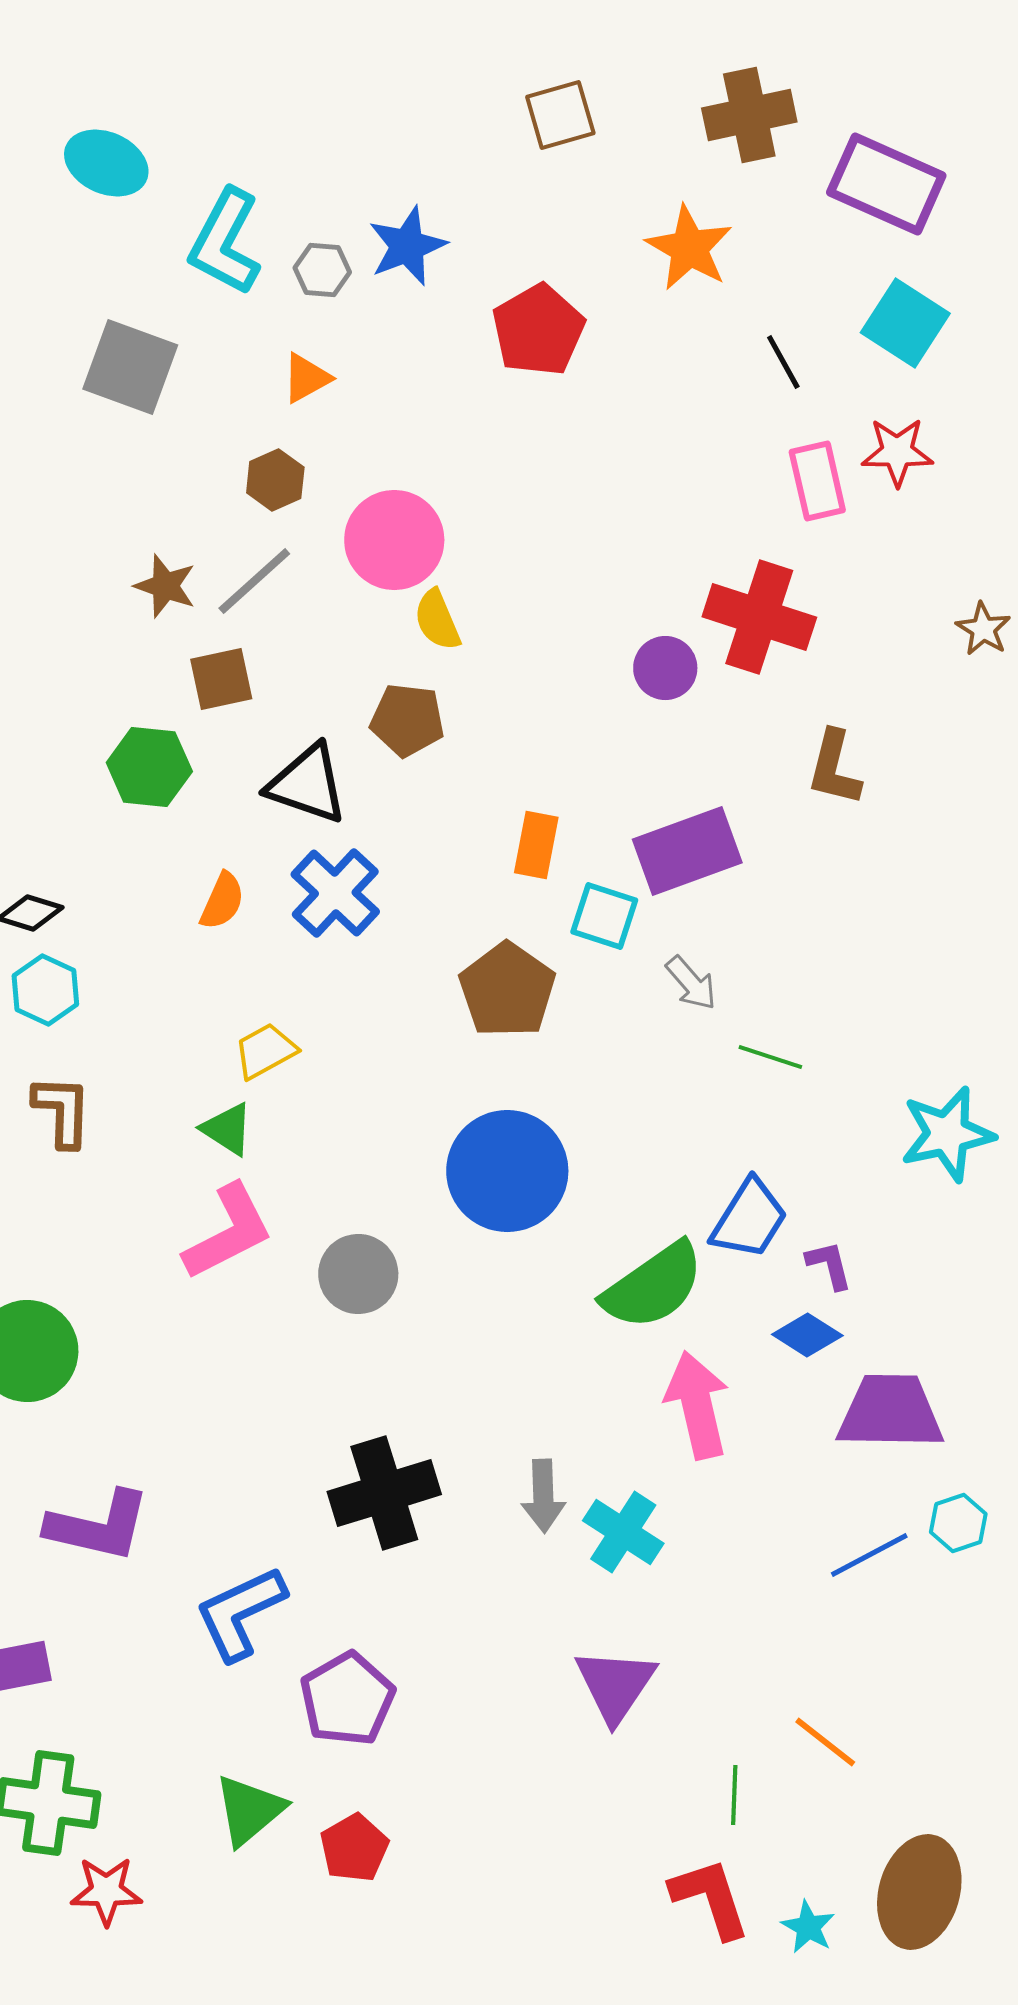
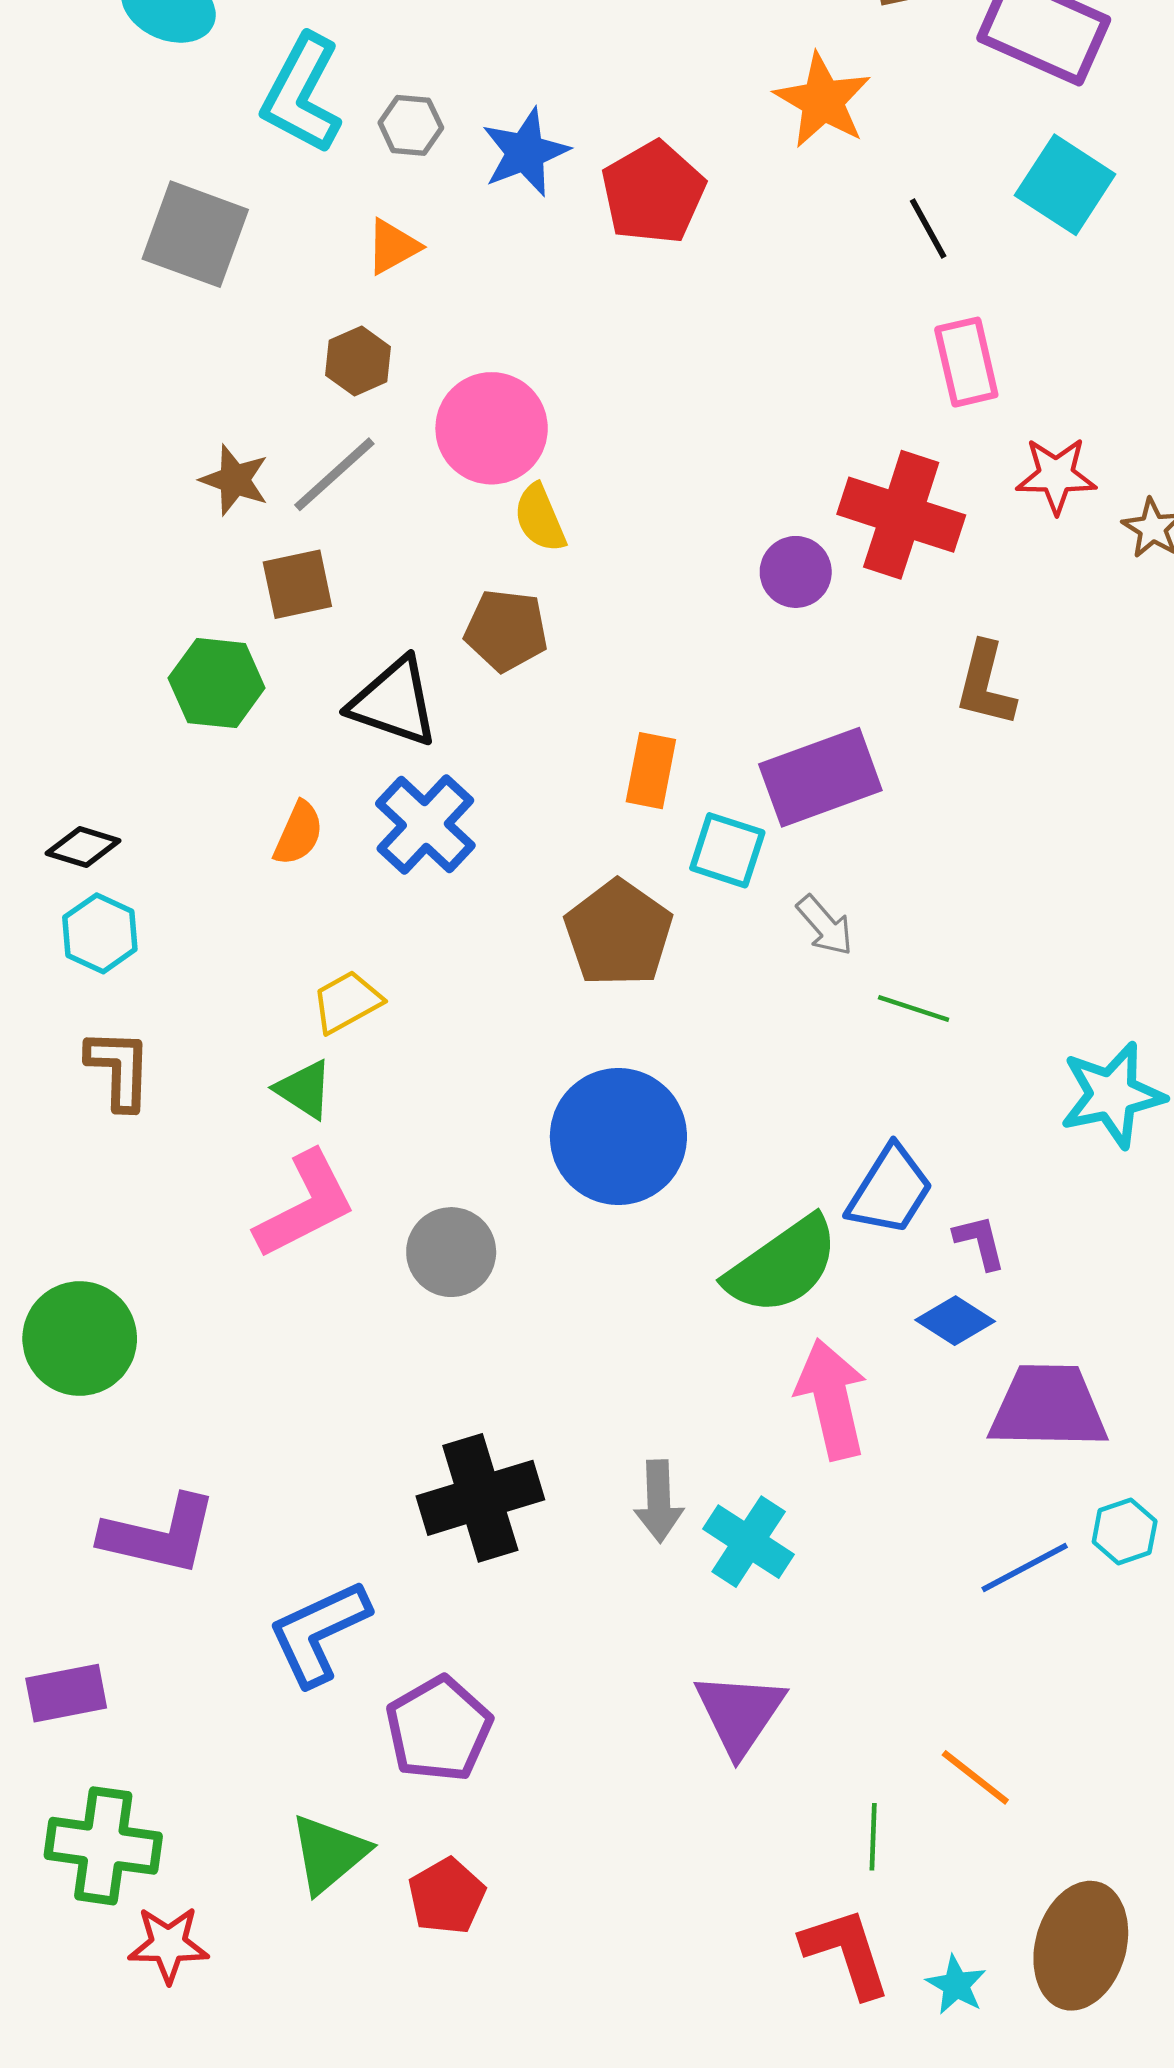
blue star: (407, 246) -> (525, 152), moved
red star: (897, 452) -> (1056, 475), moved

